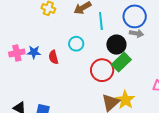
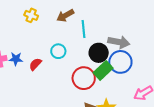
blue circle: (135, 16) -> (120, 62), moved
gray arrow: (136, 33) -> (119, 42), size x1.5
red semicircle: (53, 57) -> (35, 64), turned 56

